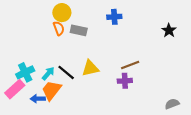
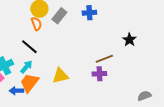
gray rectangle: (79, 30) -> (59, 16), moved, turned -63
black star: (169, 30) -> (129, 40), moved
yellow triangle: (90, 68) -> (60, 76), moved
black line: (66, 72) -> (29, 47), moved

